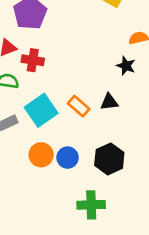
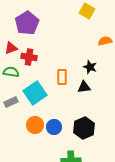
black star: (126, 66) -> (90, 67), moved
orange rectangle: (79, 106) -> (62, 77), moved, turned 49

